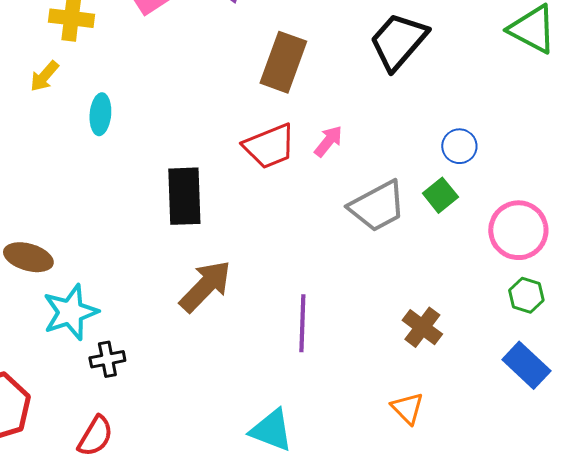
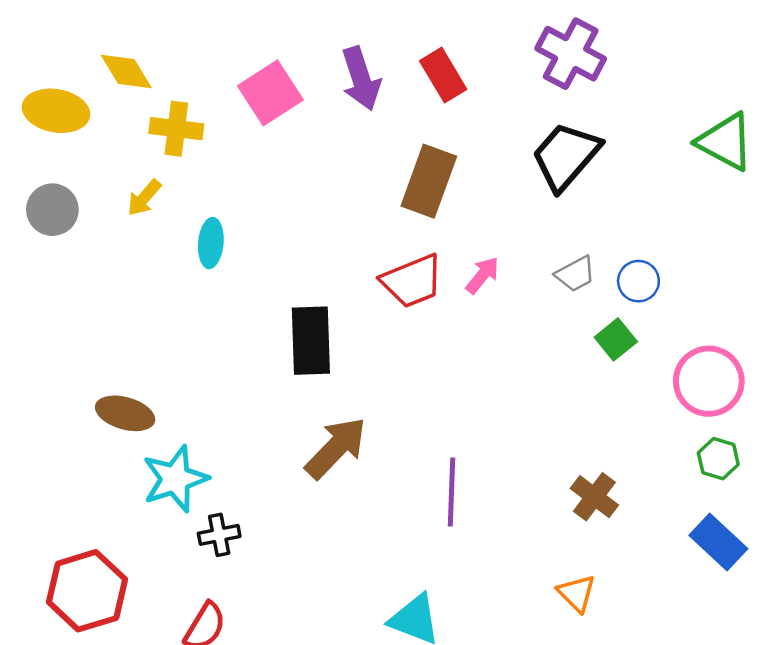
gray trapezoid: (377, 206) -> (575, 274), moved, size x0.6

